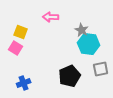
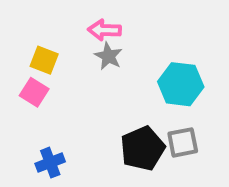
gray star: (82, 30) -> (108, 56), moved
gray square: (101, 69) -> (183, 142), moved

